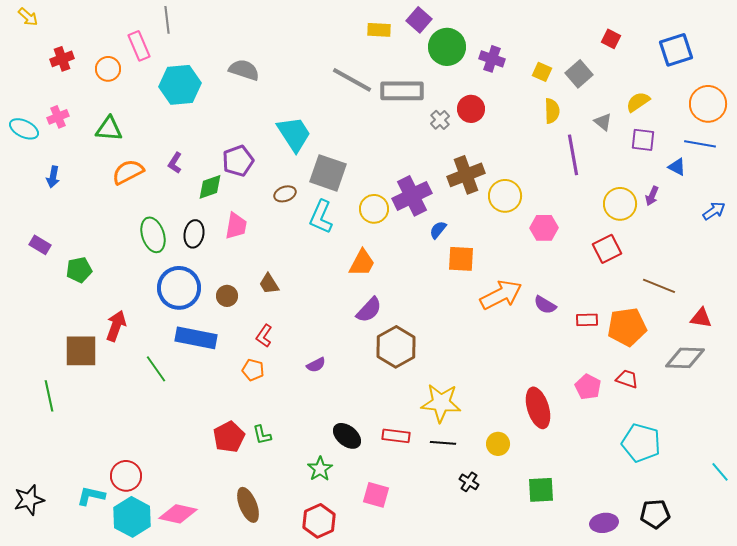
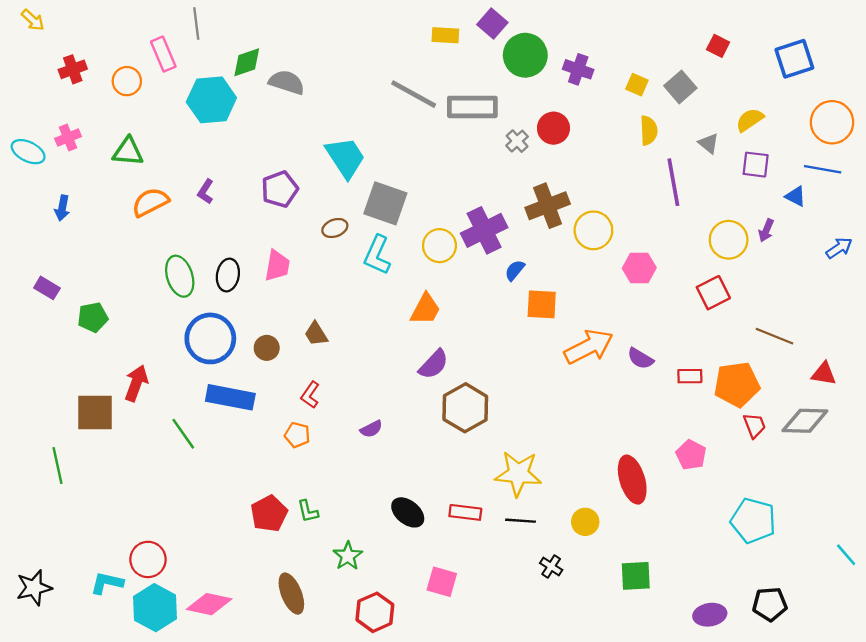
green diamond: (210, 187) -> (247, 62), moved
red trapezoid: (627, 379) -> (754, 425), moved, turned 50
green star: (320, 469) -> (348, 556), moved

